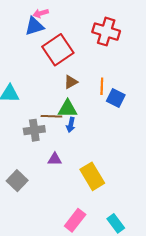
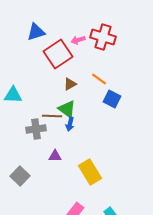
pink arrow: (41, 13) -> (78, 40), moved
orange line: (102, 86) -> (99, 79), moved, turned -56
green triangle: (68, 109) -> (67, 109), turned 36

